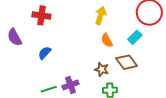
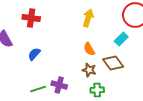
orange semicircle: (107, 40) -> (89, 49), moved
purple cross: (71, 85) -> (59, 85), turned 35

